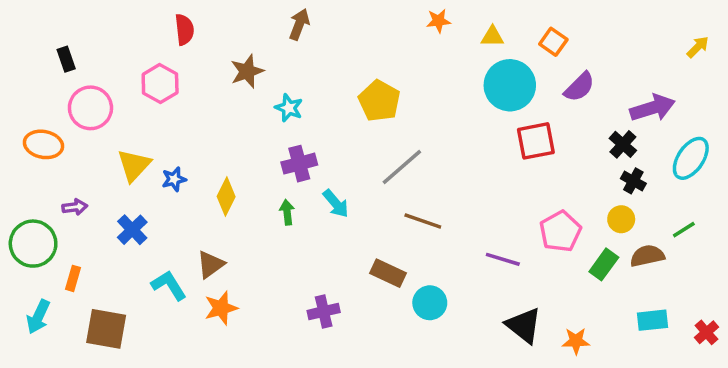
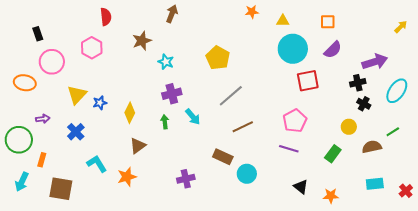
orange square: (553, 42) -> (328, 22), moved, turned -35
black cross: (623, 144) -> (358, 83), turned 35
yellow circle: (621, 219) -> (349, 127), moved
brown line: (423, 221) -> (243, 127), turned -45
pink pentagon: (560, 231) -> (295, 121), moved
brown triangle: (211, 264) -> (138, 146), moved
green rectangle: (604, 264) -> (333, 154), moved
black triangle: (524, 325) -> (301, 187), size x0.7

